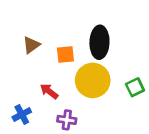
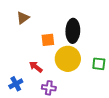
brown triangle: (31, 45) -> (23, 18), moved
green square: (135, 87) -> (99, 64), turned 32

